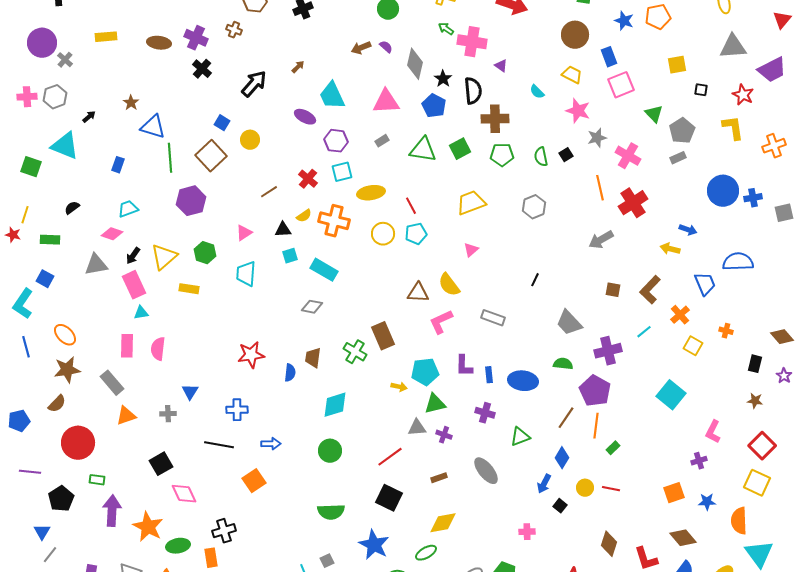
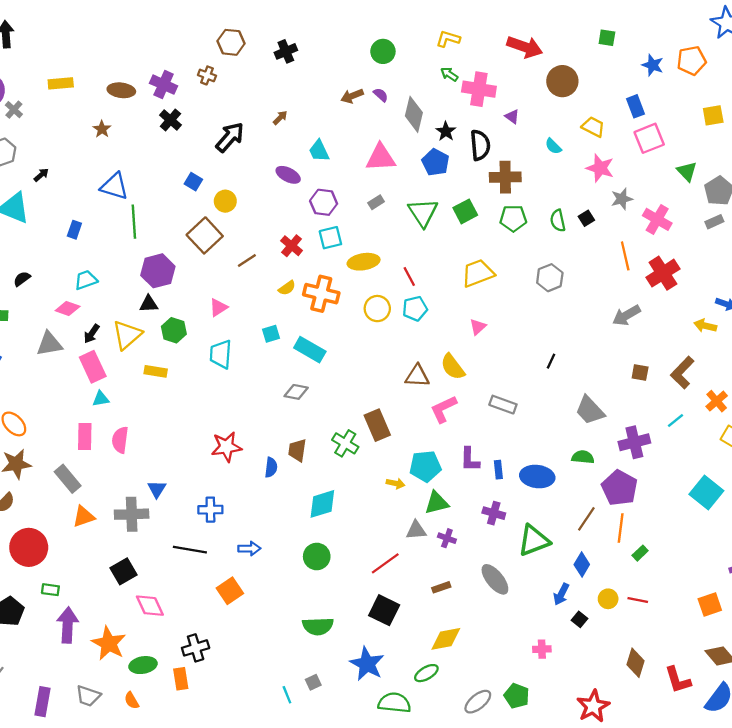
brown circle: (575, 35) -> (562, 81), moved
cyan trapezoid: (332, 96) -> (319, 151), size x0.7
brown star: (131, 103) -> (102, 129), moved
green triangle: (423, 150) -> (423, 213), turned 48
brown square: (211, 156) -> (205, 235), moved
black triangle: (283, 230) -> (149, 304), moved
gray cross: (168, 414) -> (132, 514), size x1.8
green triangle: (520, 437) -> (534, 541), size x1.4

